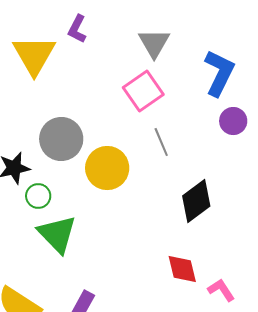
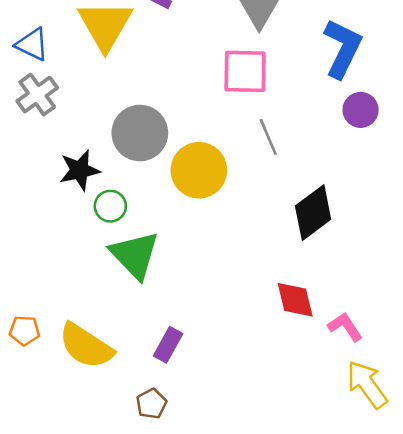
pink square: (143, 91) -> (245, 71), turned 36

